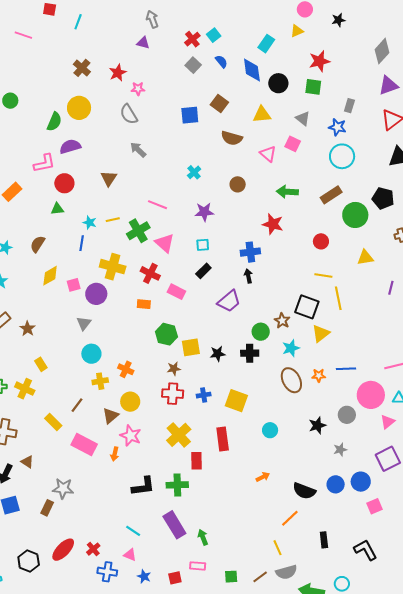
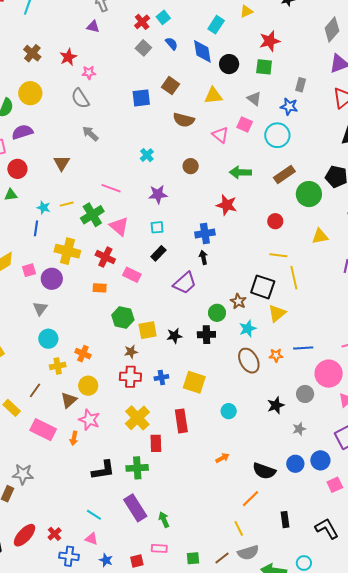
cyan circle: (342, 156) -> (277, 135), moved

